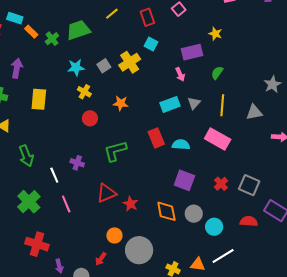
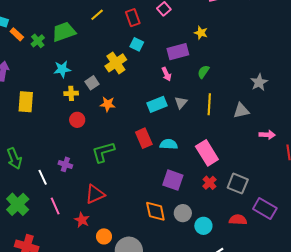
gray square: (104, 66) -> (92, 83), moved
yellow cross: (84, 92) -> (71, 93), turned -32
pink rectangle: (218, 139) -> (207, 153), moved, turned 30
red star: (130, 204) -> (82, 220), moved

